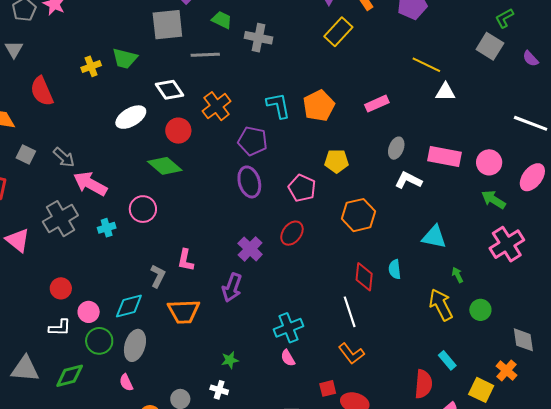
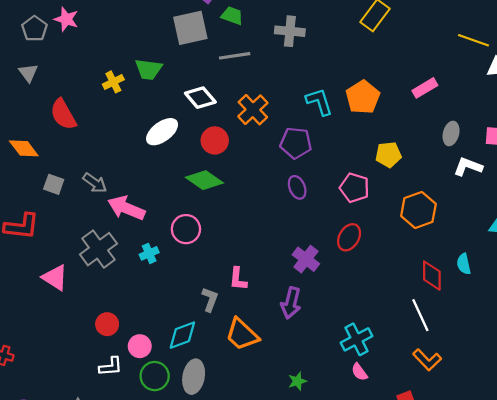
green trapezoid: (222, 20) -> (232, 16), moved
purple ellipse: (249, 182) -> (297, 187), size x0.7
orange trapezoid: (184, 311) -> (242, 334), turned 52

